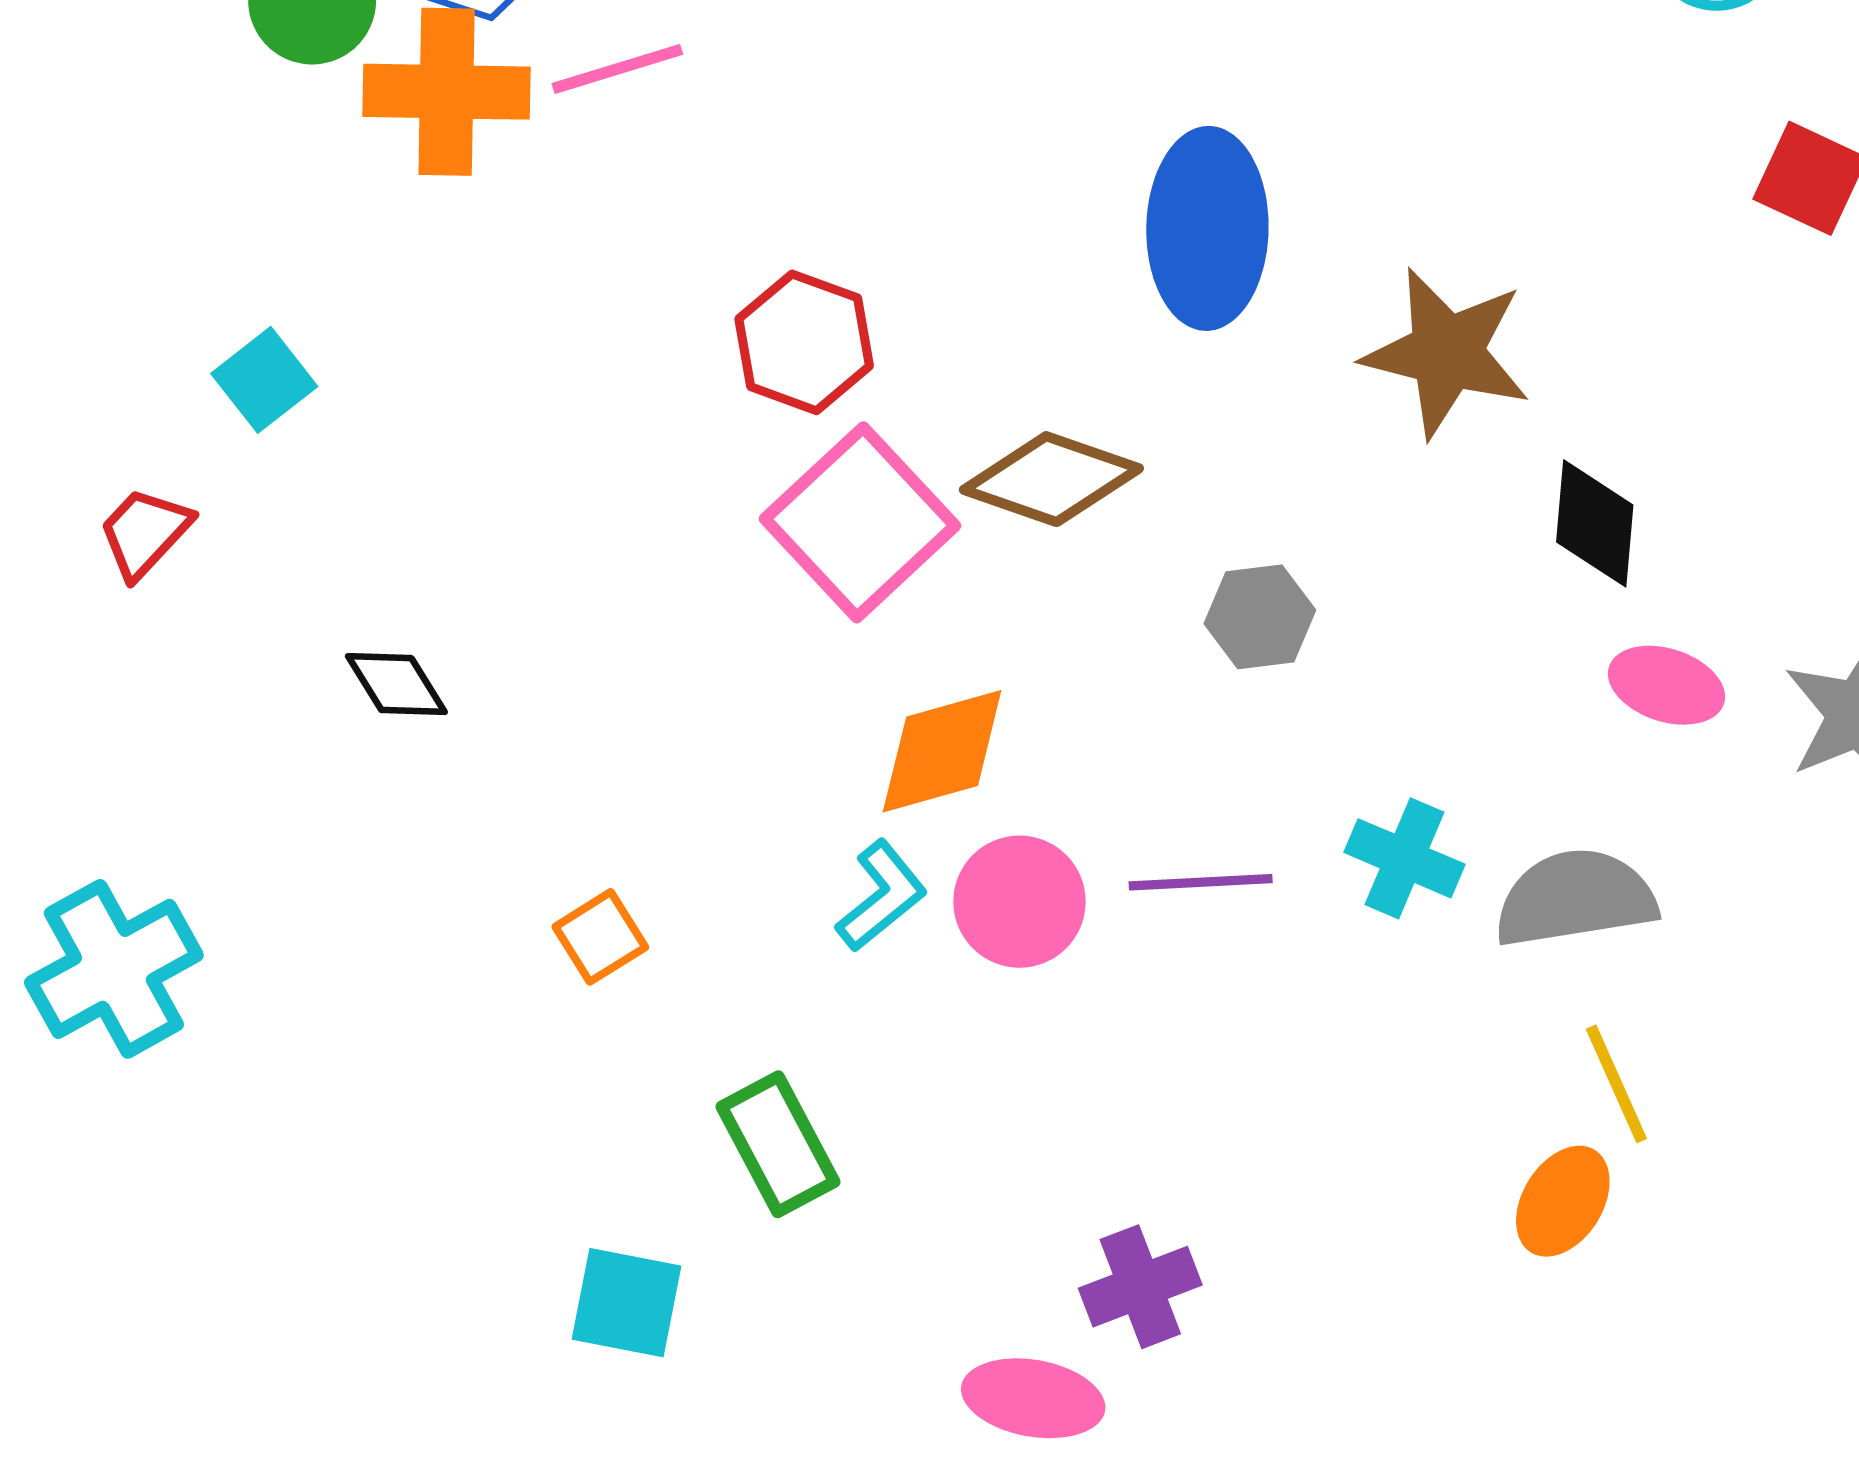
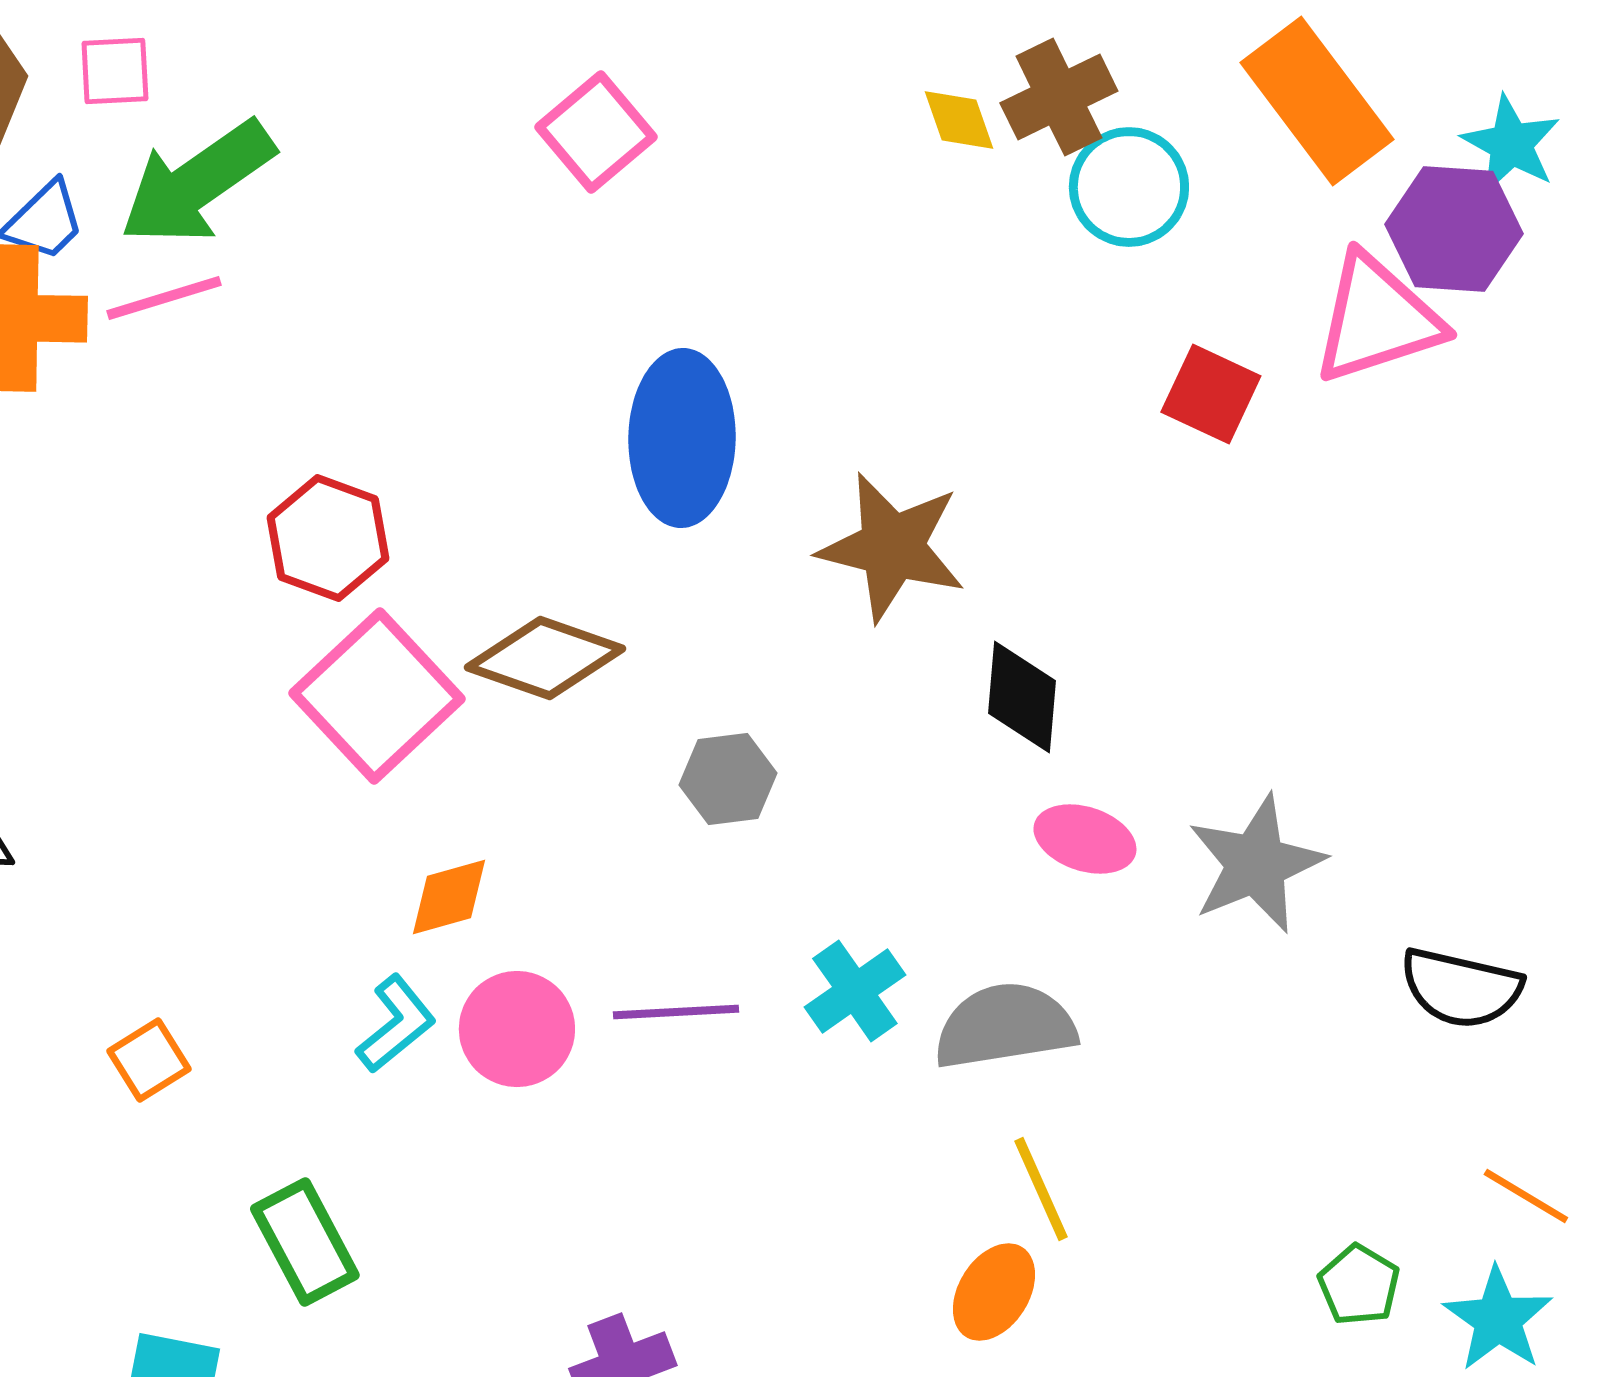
orange diamond: (942, 751) -> (449, 897), size x0.7
cyan cross: (1405, 858) -> (855, 991), turned 32

